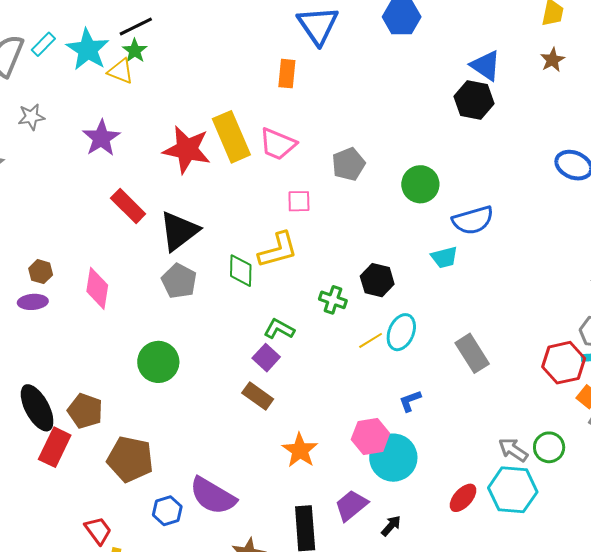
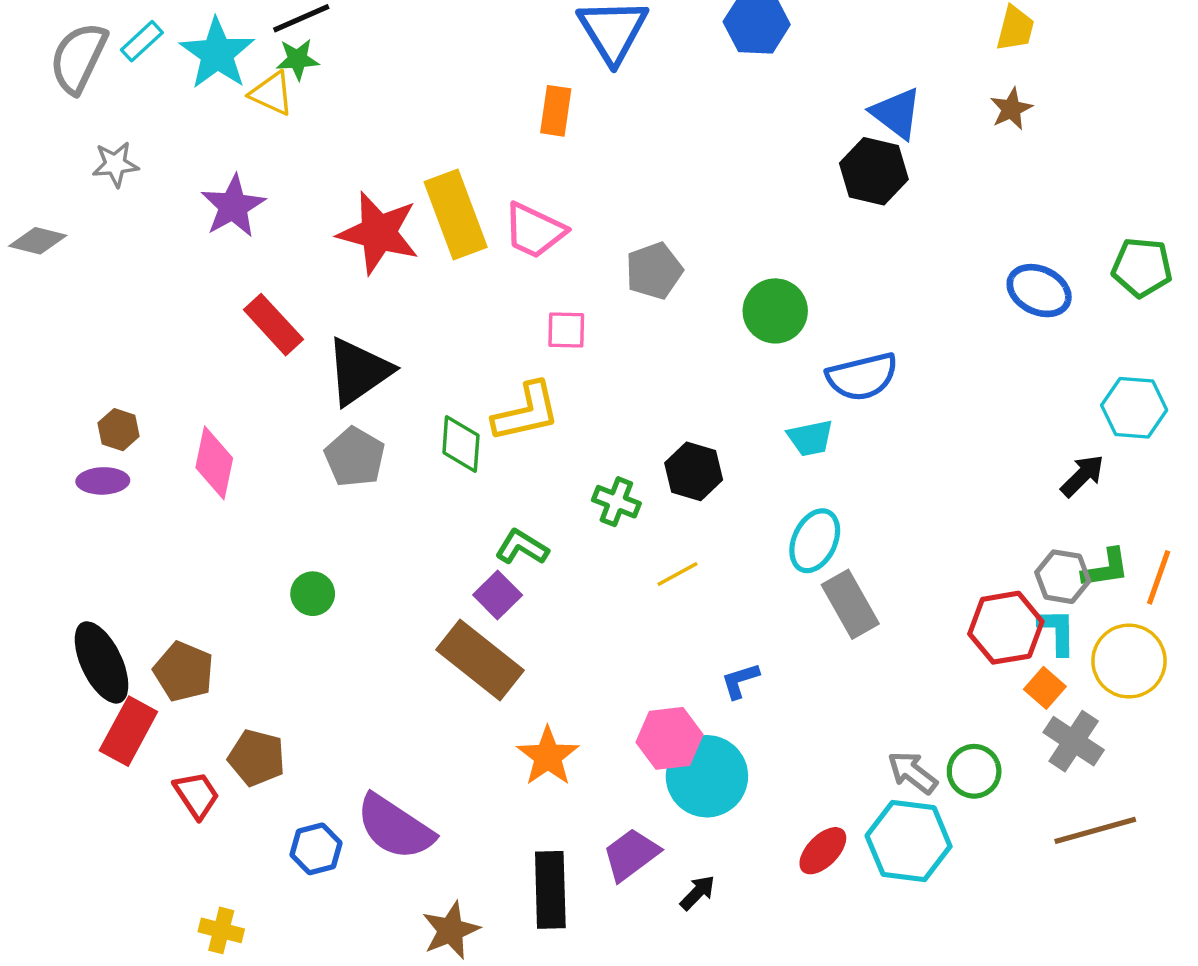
green star: (135, 51) -> (298, 59), turned 30
cyan ellipse: (401, 332) -> (815, 541), moved
green circle: (158, 362) -> (313, 594), size x0.6
brown rectangle: (258, 396) -> (480, 660), size x1.6
brown pentagon: (130, 459) -> (257, 758), size x0.7
red trapezoid: (98, 530) -> (197, 795), moved

